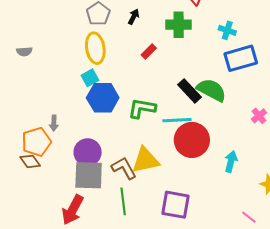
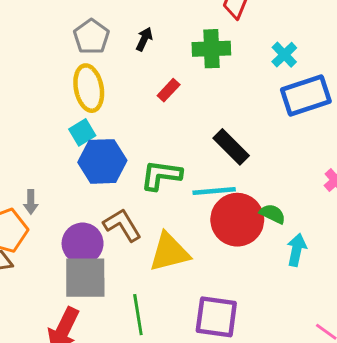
cyan cross: (227, 30) -> (284, 55), turned 30
green semicircle: (211, 90) -> (273, 214), moved, size x0.6
brown L-shape: (124, 168) -> (122, 225), moved

